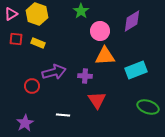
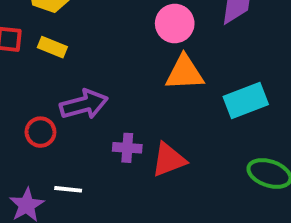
purple cross: (85, 76) -> (127, 148), moved
red triangle: (97, 100) -> (169, 160), turned 42
white line: (63, 115) -> (68, 189), moved

